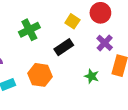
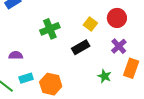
orange hexagon: (40, 75) -> (51, 84), moved

